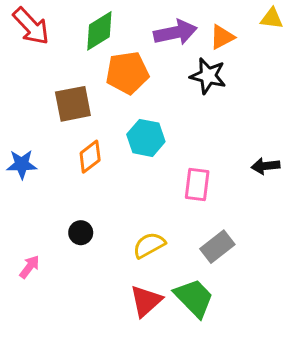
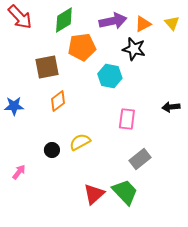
yellow triangle: (272, 18) -> (172, 23), moved, turned 42
cyan hexagon: (146, 138) -> (110, 76), moved
yellow semicircle: (149, 245) -> (80, 142), moved

